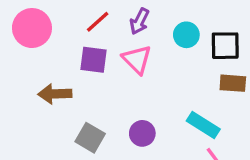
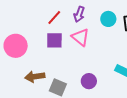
pink circle: (32, 28) -> (16, 46), moved
brown arrow: (55, 94) -> (35, 77), moved

